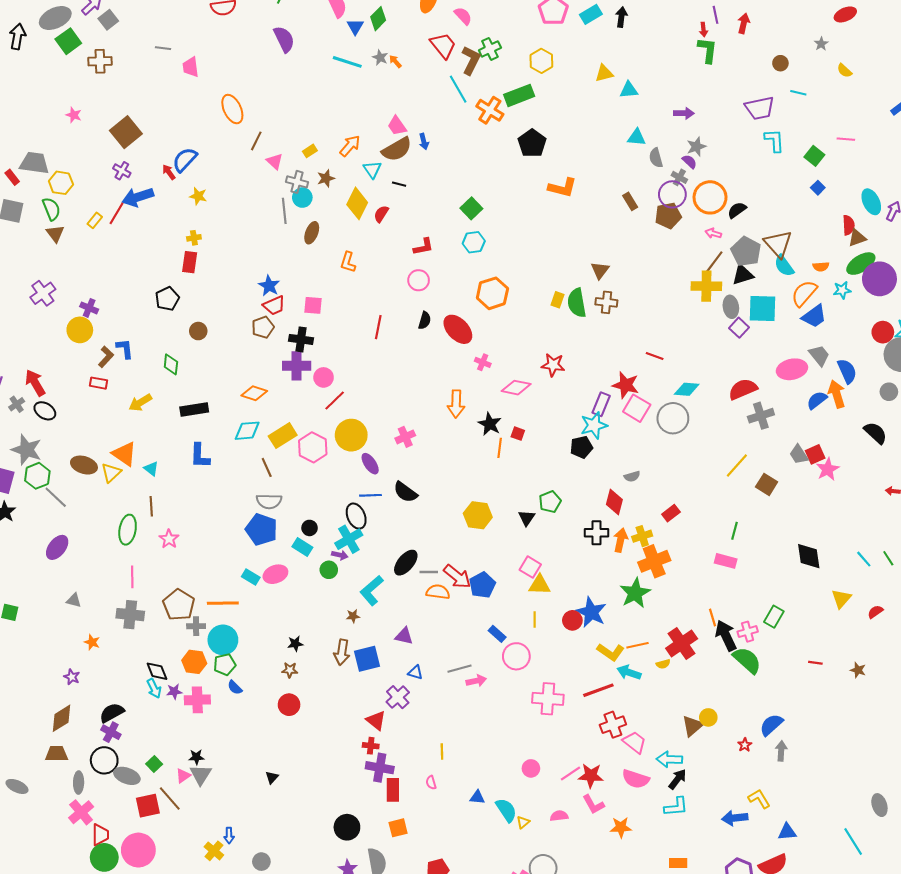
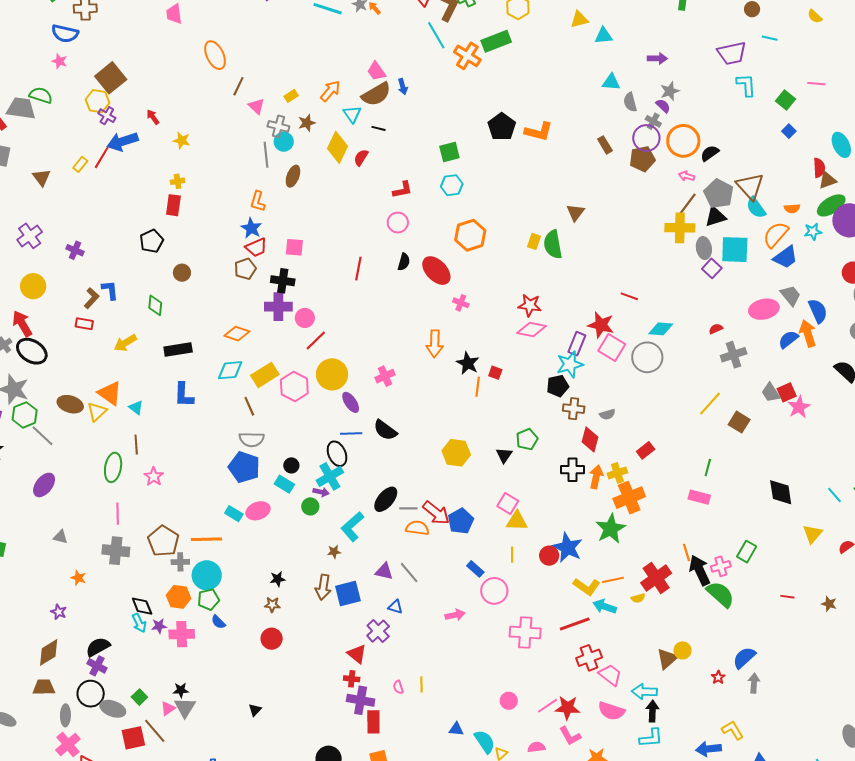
black pentagon: (532, 143) -> (502, 127), moved
blue semicircle: (185, 160) -> (65, 33), moved, turned -120
yellow hexagon: (61, 183) -> (98, 101), moved
green square: (471, 208) -> (449, 152), turned 30
green semicircle: (51, 209) -> (41, 95), moved, turned -50
orange L-shape: (348, 262) -> (258, 201), moved
brown cross: (606, 302) -> (574, 409), moved
yellow circle: (80, 330) -> (33, 286), moved
pink diamond: (516, 388) -> (532, 329), moved
red semicircle: (743, 389) -> (716, 329), size x0.5
black ellipse: (45, 411) -> (32, 351), size x1.4
gray line: (460, 669) -> (409, 573), moved, turned 65
black arrow: (677, 779) -> (652, 711), turned -35
pink semicircle: (431, 783) -> (398, 687), moved

